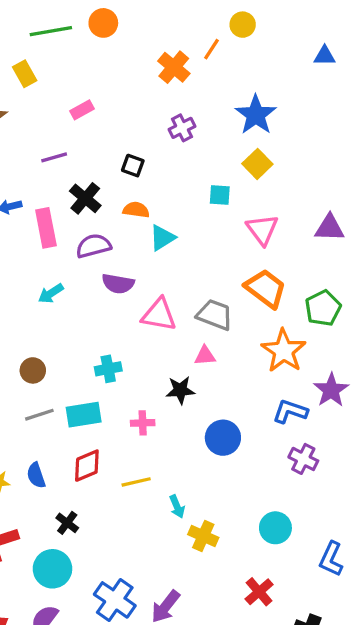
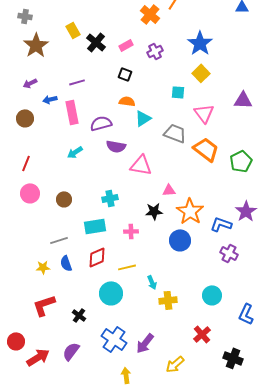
yellow rectangle: (25, 74) -> (73, 30), moved
pink rectangle: (82, 110) -> (126, 45), moved
purple line: (54, 157) -> (77, 82), moved
black cross: (85, 198) -> (96, 42), moved
purple triangle: (330, 228) -> (243, 100), moved
gray trapezoid: (215, 315) -> (175, 133), moved
orange star: (284, 351) -> (190, 211), moved
gray line: (39, 415) -> (59, 240), moved
black cross: (67, 523) -> (79, 315), moved
yellow cross: (203, 536) -> (168, 300), turned -30
cyan circle: (52, 569) -> (111, 293), moved

